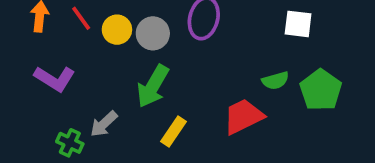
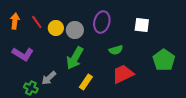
white square: (298, 24) -> (142, 25), moved
green semicircle: (275, 81) -> (116, 50), moved

